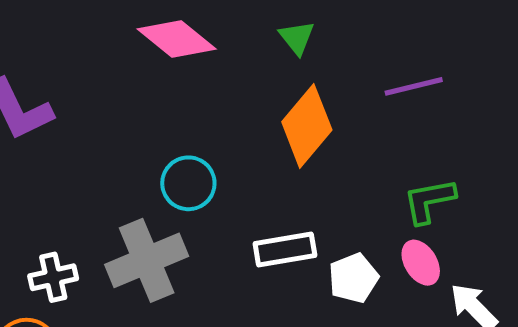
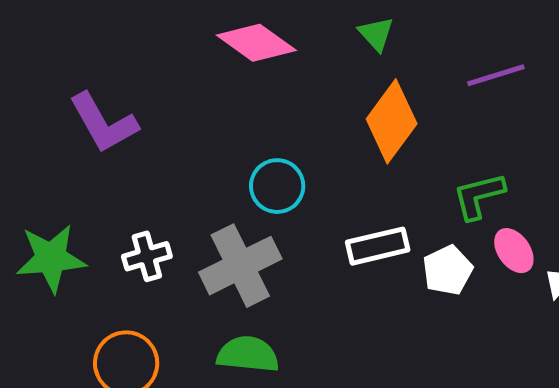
green L-shape: (429, 201) -> (479, 196), moved
white cross: (53, 277) -> (147, 256), moved

